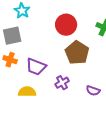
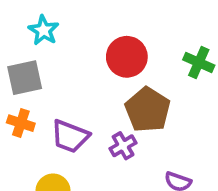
purple cross: (62, 83) -> (123, 146), moved

